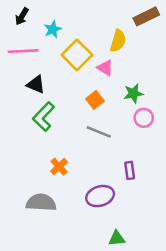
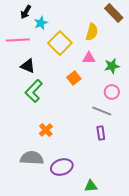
black arrow: (22, 16) -> (26, 12), moved
brown rectangle: (146, 16) -> (114, 13), turned 72
pink triangle: (105, 68) -> (89, 58), moved, turned -32
green star: (133, 93) -> (112, 66), moved
gray line: (99, 132) -> (102, 111), moved
purple ellipse: (100, 196) -> (62, 167), moved

